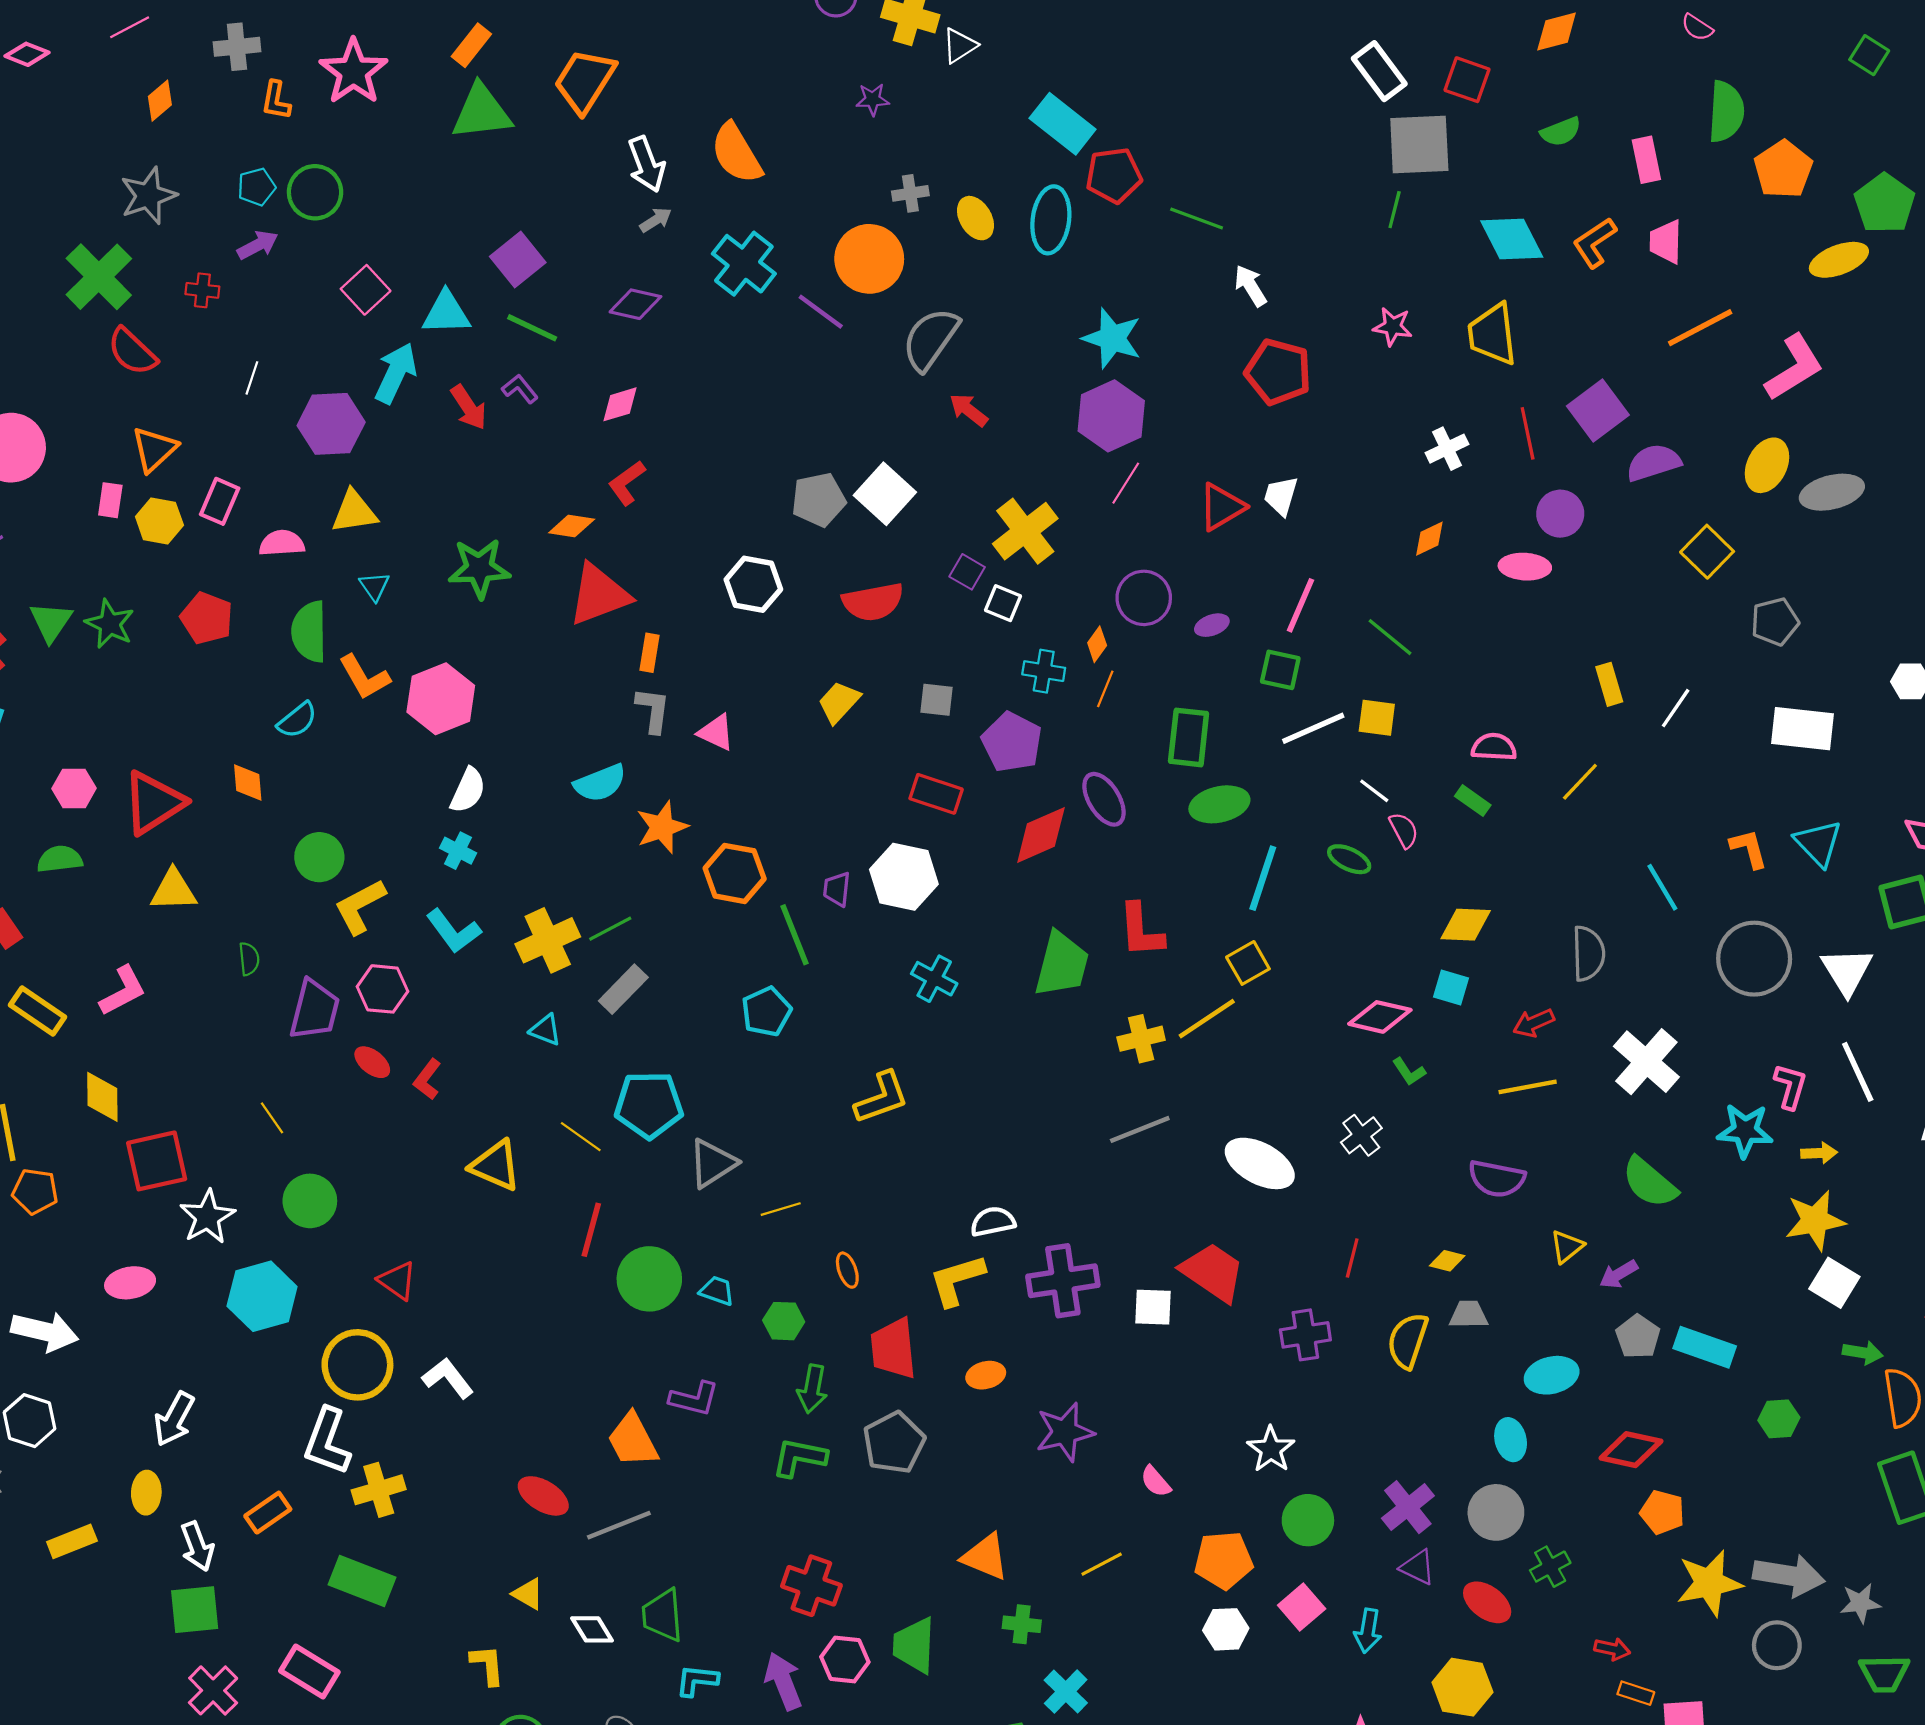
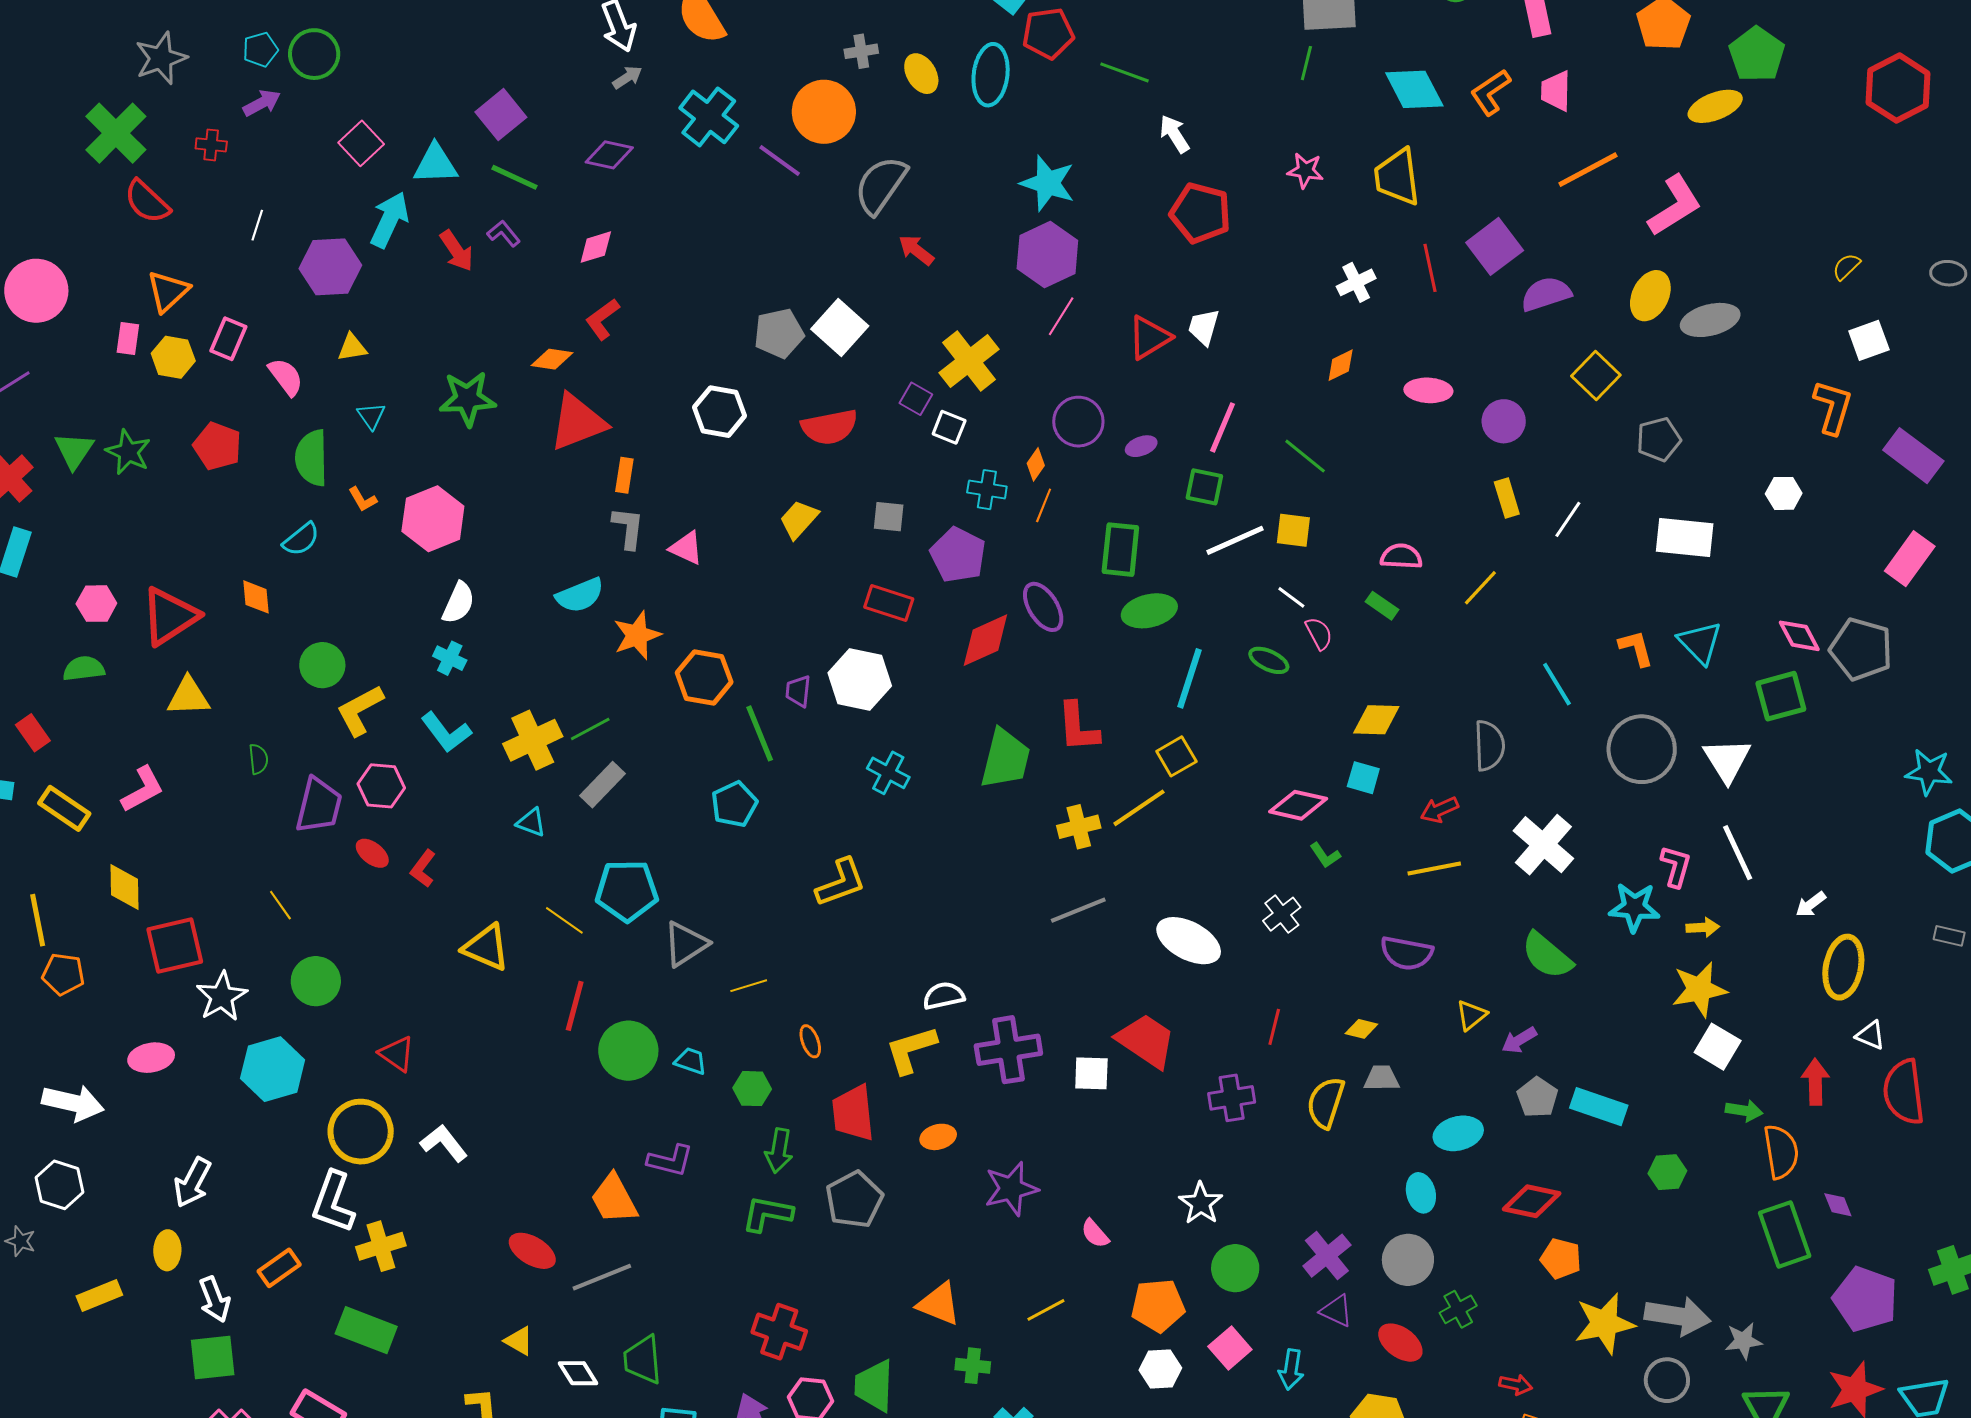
yellow triangle: (354, 512) -> (352, 348), size x0.7
purple circle: (1560, 514) -> (1504, 421), moved
pink semicircle: (282, 543) -> (286, 377), turned 57
orange L-shape: (364, 677) -> (363, 499), size x0.6

